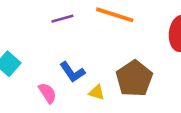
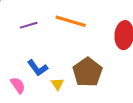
yellow triangle: (97, 92) -> (57, 84), turned 40

